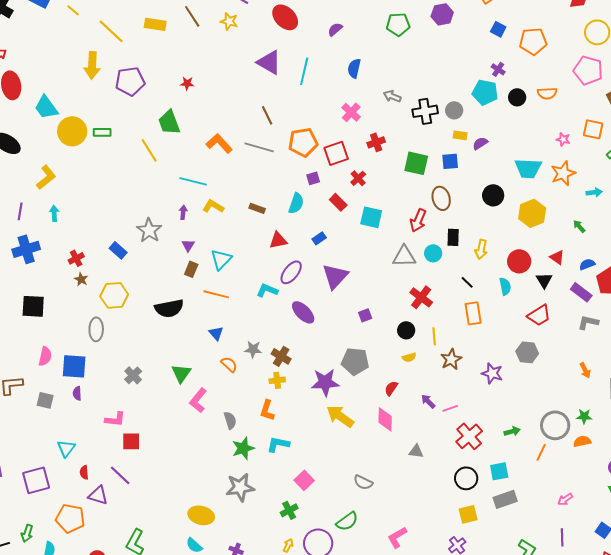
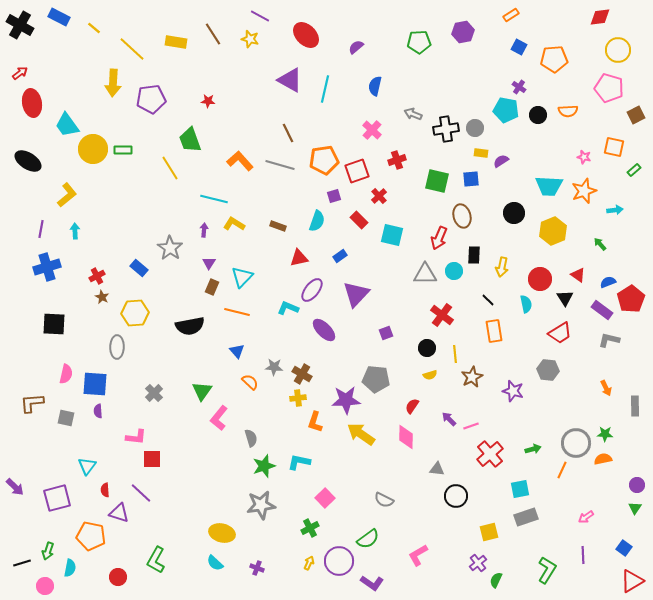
orange L-shape: (267, 410) -> (315, 422), moved
black circle: (466, 478) -> (456, 496), moved

